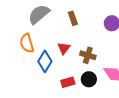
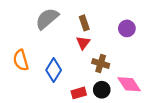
orange semicircle: (27, 43) -> (21, 60), moved
red triangle: (64, 48) -> (83, 43), moved

